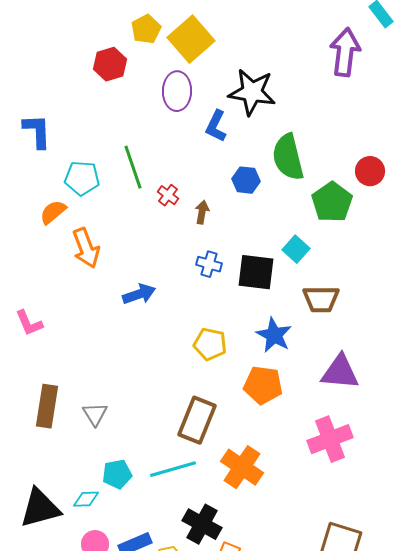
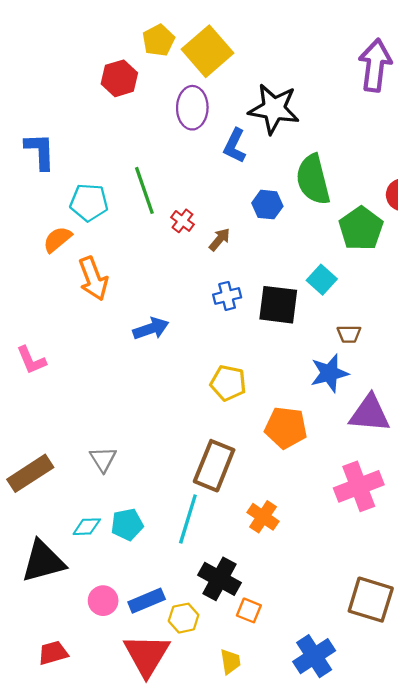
brown arrow: (202, 212) -> (219, 239), turned 30
blue cross: (209, 264) -> (227, 296), turned -30
brown trapezoid: (321, 299) -> (349, 334), size x0.6
blue star: (274, 335) -> (329, 373), moved, turned 30
brown rectangle: (47, 406) -> (30, 473), moved, turned 48
orange cross: (242, 467) -> (263, 517), size x0.7
cyan line: (173, 469) -> (188, 519), turned -57
cyan diamond: (86, 499) -> (87, 527), moved

